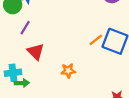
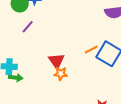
red triangle: (36, 52) -> (56, 61), moved

